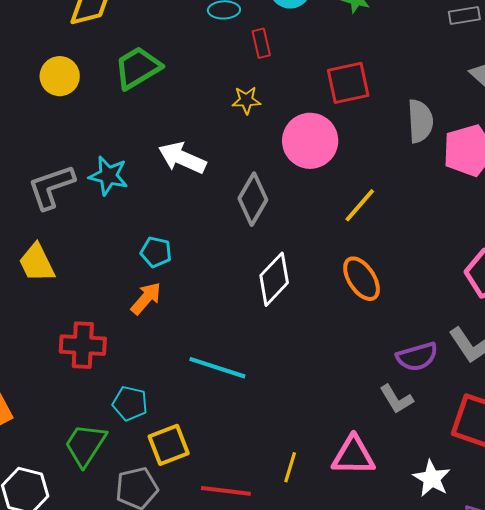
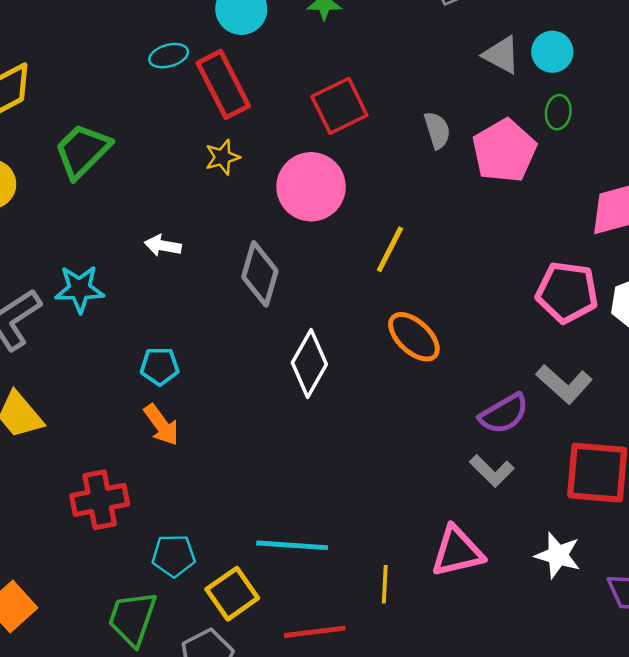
red rectangle: (261, 43) -> (223, 84), size x1.8
gray semicircle: (420, 121) -> (437, 130), size x0.7
white arrow: (182, 158) -> (163, 246), size x0.6
orange arrow: (146, 298) -> (161, 425), turned 117
cyan line: (217, 368) -> (292, 545), moved

